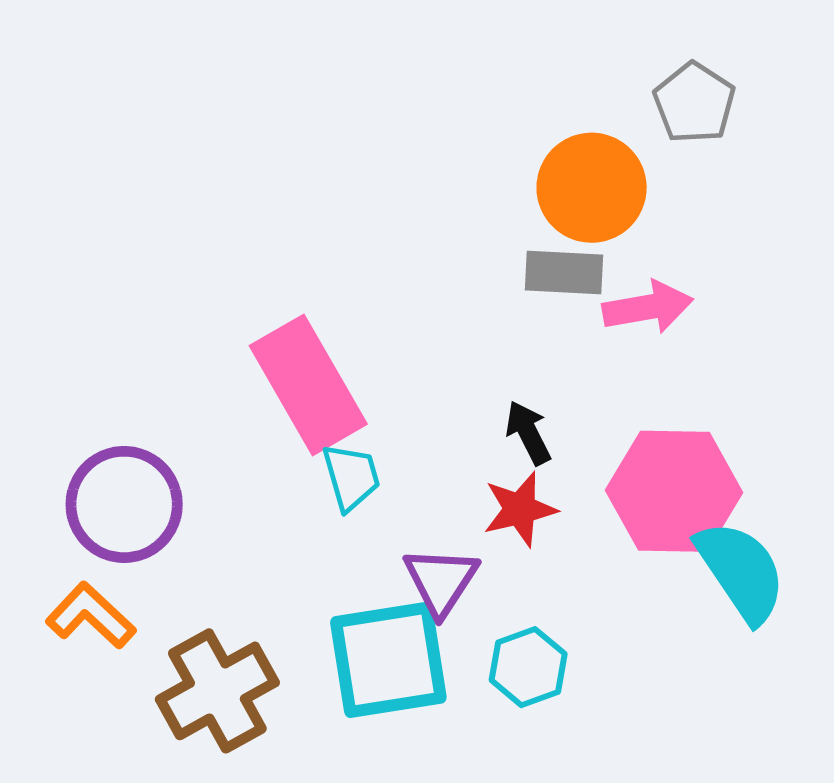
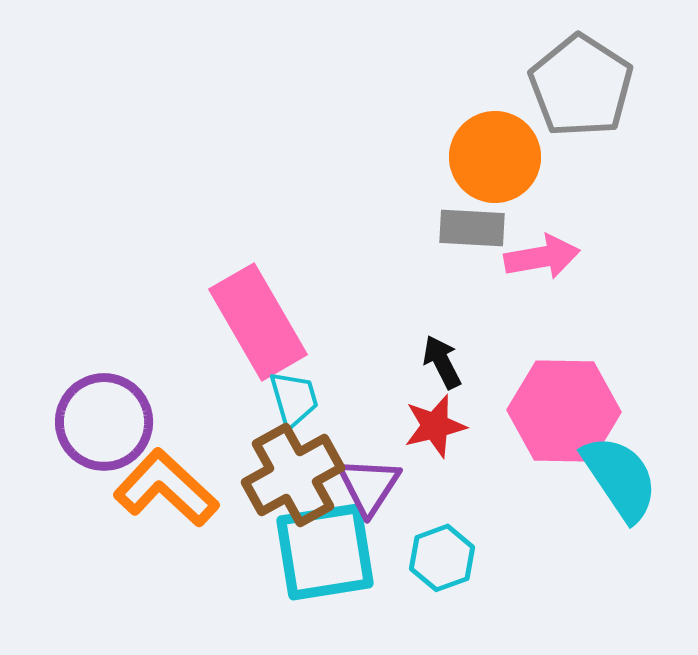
gray pentagon: (694, 103) -> (581, 86), size x1.5
orange L-shape: (91, 616) -> (166, 488), moved, size x1.4
brown cross: (217, 691) -> (293, 475), moved

